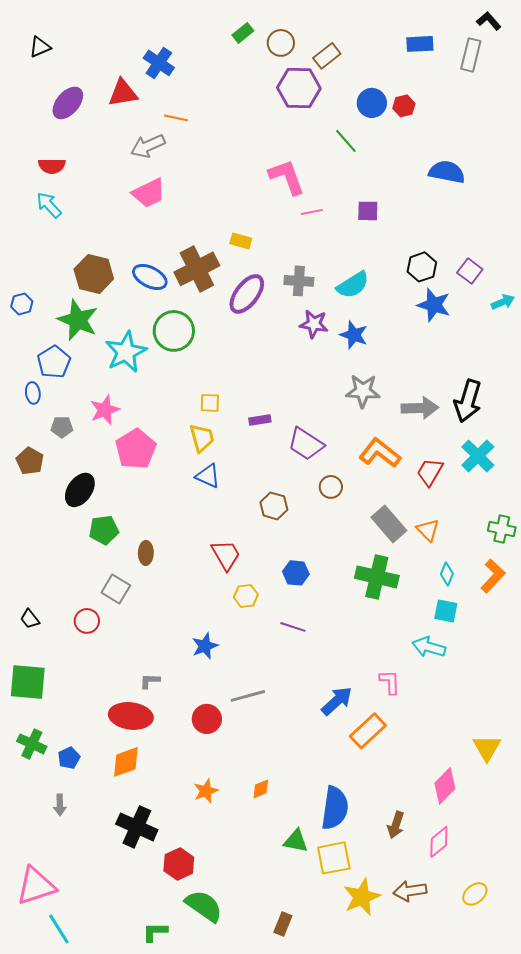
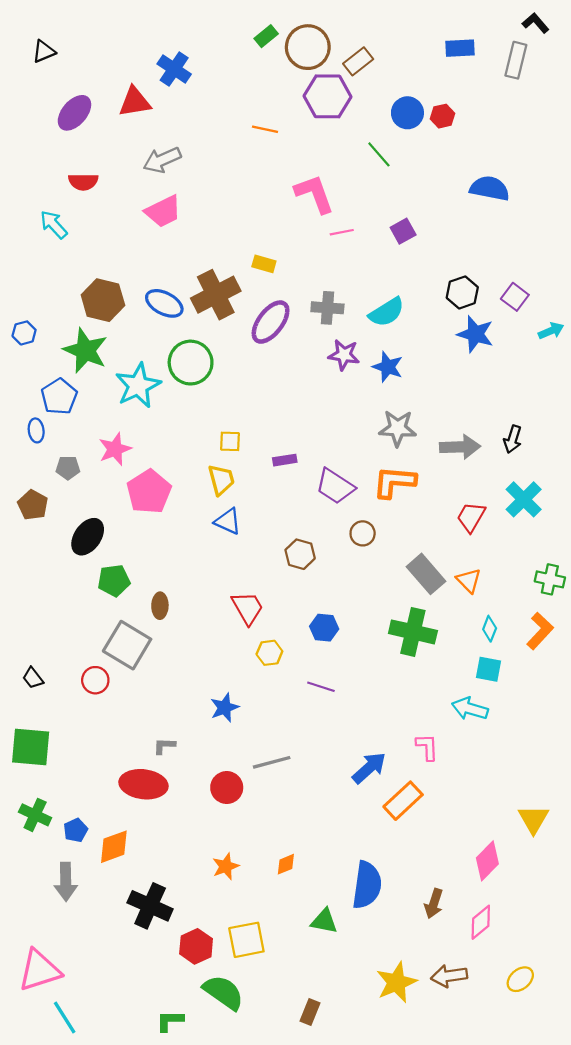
brown circle: (281, 43) -> (308, 47), size x1.5
orange line: (176, 118) -> (265, 129), moved
red semicircle: (52, 166) -> (83, 182), moved
purple square: (368, 211) -> (403, 231), turned -30
black arrow: (468, 401) -> (513, 439), size x0.6
orange L-shape: (380, 453) -> (394, 482), moved, turned -33
gray square: (116, 589) -> (127, 645), size x1.5
orange diamond: (126, 762) -> (114, 847), moved
gray arrow: (60, 805) -> (66, 882), size x1.6
yellow square: (334, 858) -> (246, 940), moved

